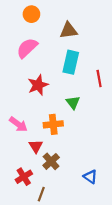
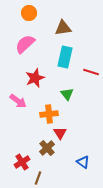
red line: (99, 79) -> (91, 72), turned -63
pink arrow: (18, 124) -> (18, 101), moved
red triangle: (36, 146) -> (60, 133), moved

